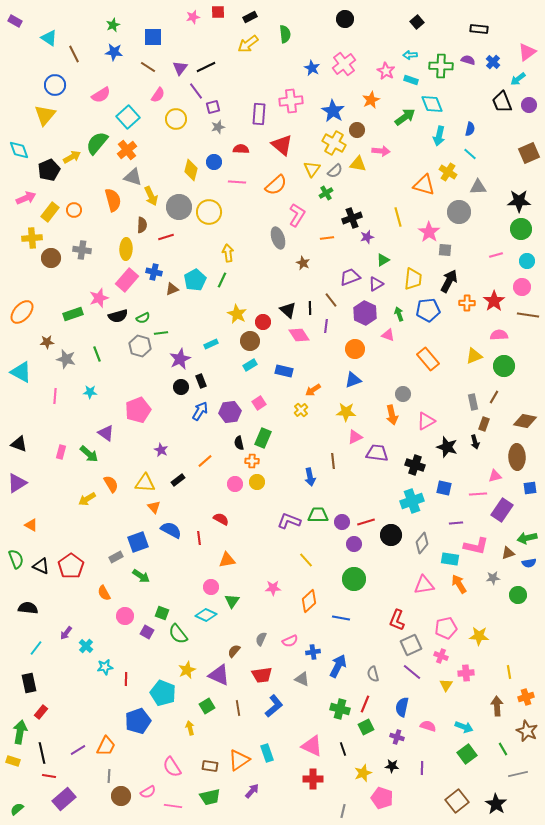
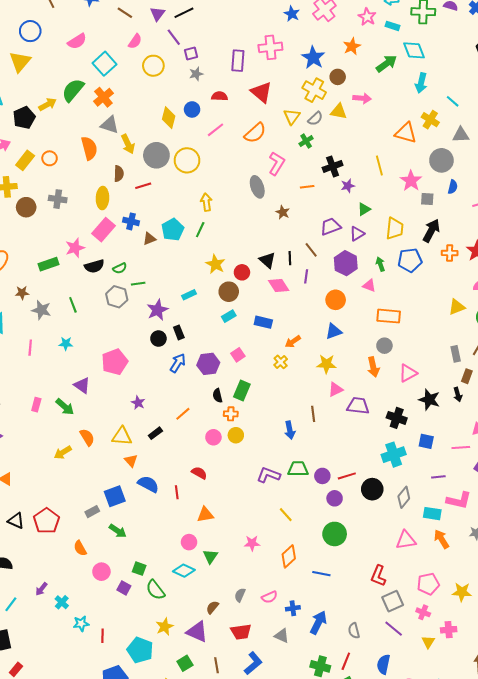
blue semicircle: (470, 129) -> (453, 187), moved
pink line: (237, 182) -> (215, 130), turned -42
orange rectangle: (428, 359) -> (389, 316), moved, turned -45

